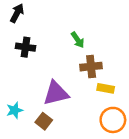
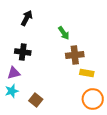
black arrow: (17, 13) -> (27, 18), moved
black cross: (25, 47) -> (23, 52), moved
purple triangle: (56, 93) -> (14, 73), moved, size x0.6

